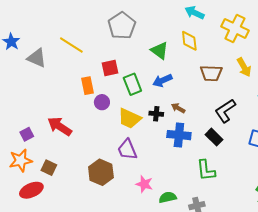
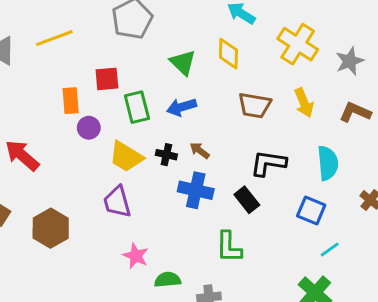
yellow line: (71, 45) -> (54, 38), turned -60
black L-shape: (225, 111) -> (268, 163), turned 35
brown hexagon: (101, 172) -> (51, 228), moved

